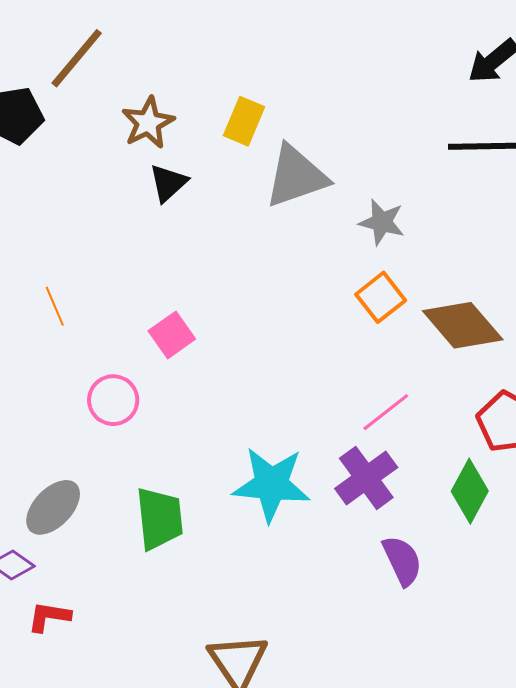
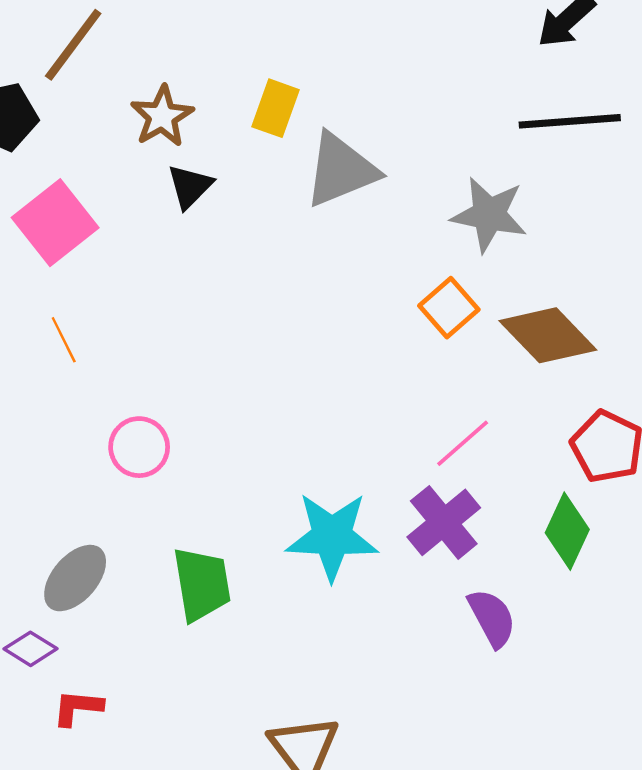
gray star: (382, 222) -> (489, 215), moved, size x1.4
pink square: (172, 335) -> (55, 223), moved, size x1.5

